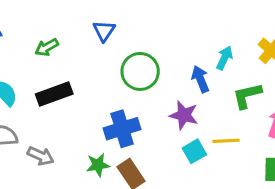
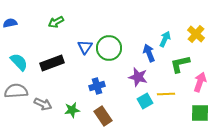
blue triangle: (104, 31) -> (85, 47), moved
green arrow: (47, 47) -> (56, 22), moved
blue cross: (122, 129) -> (97, 86), size x0.7
green star: (98, 165) -> (72, 110), moved

